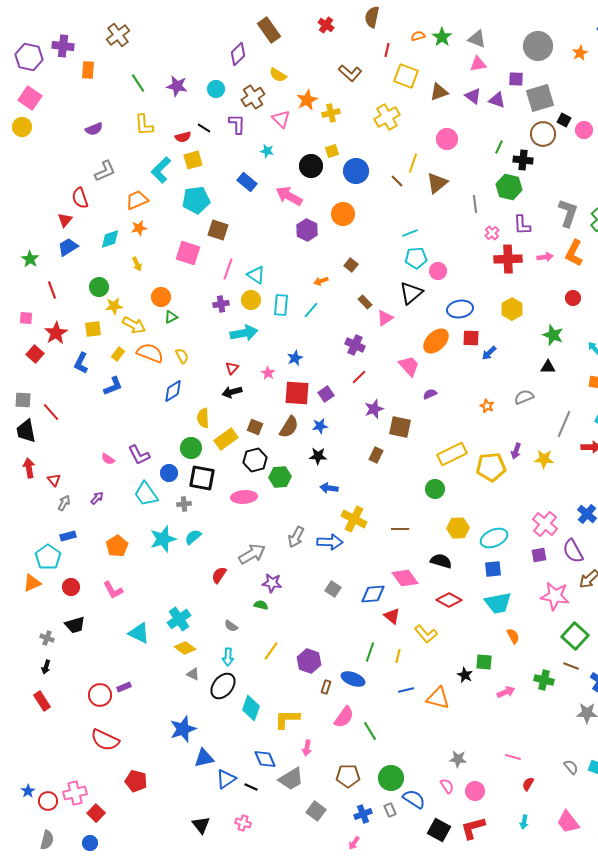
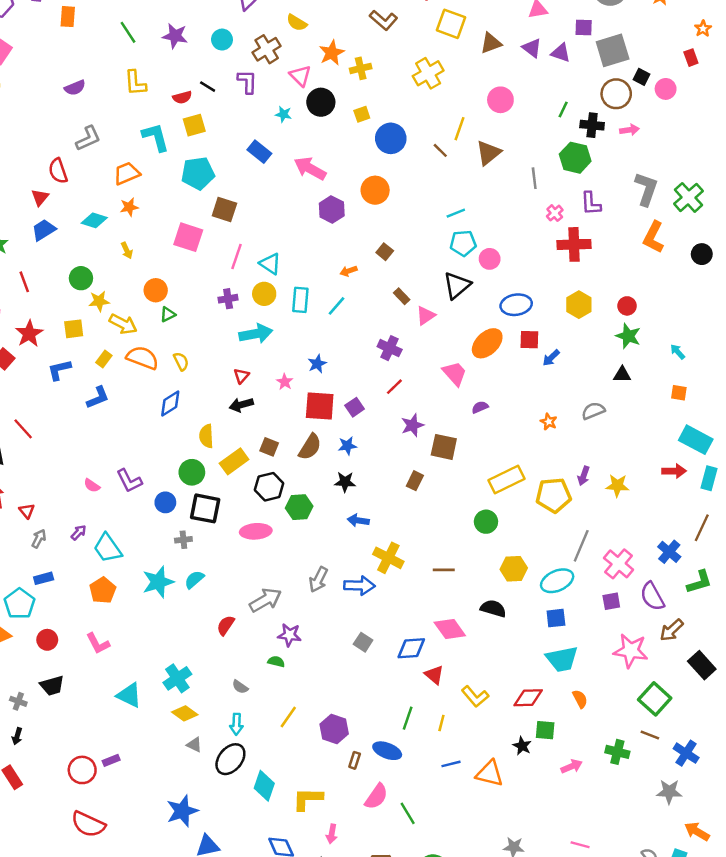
black circle: (311, 166) -> (321, 102), moved
cyan L-shape: (161, 170) -> (156, 137), turned 120
cyan diamond: (110, 239) -> (94, 220), turned 35
pink arrow: (545, 257) -> (629, 130), moved
red circle: (573, 298) -> (627, 306), moved
blue L-shape: (81, 363) -> (59, 370), turned 50
gray line: (564, 424) -> (581, 546), moved
cyan trapezoid: (146, 494) -> (107, 548), moved
red diamond: (449, 600) -> (528, 698), moved, turned -30

